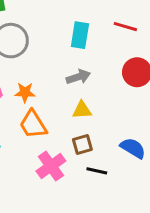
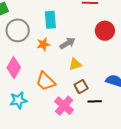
cyan rectangle: (80, 35) -> (50, 20), moved
orange star: (25, 92) -> (43, 44), moved

